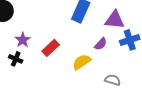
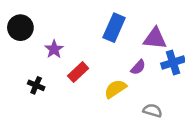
purple star: (23, 40) -> (54, 49), moved

